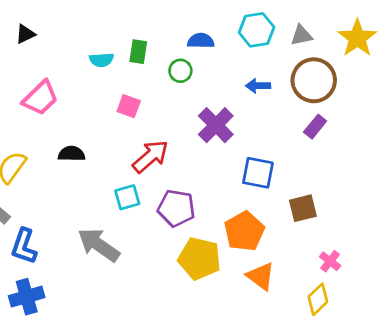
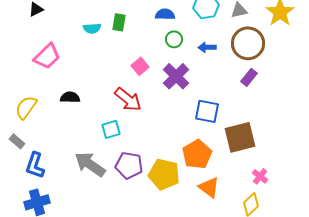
green circle: (180, 71) -> (174, 39), moved
pink square: (129, 106) -> (140, 66), moved, turned 30
red arrow: (150, 156) -> (128, 99), turned 80
purple pentagon: (176, 208) -> (129, 165), moved
brown square: (303, 208) -> (240, 137), size x1.5

